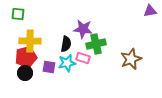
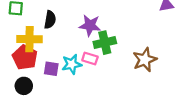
black semicircle: (66, 44) -> (50, 20), moved
red pentagon: (26, 57) -> (25, 57), turned -30
black circle: (25, 73) -> (24, 86), moved

